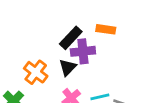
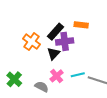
orange cross: (36, 72) -> (31, 42), moved

